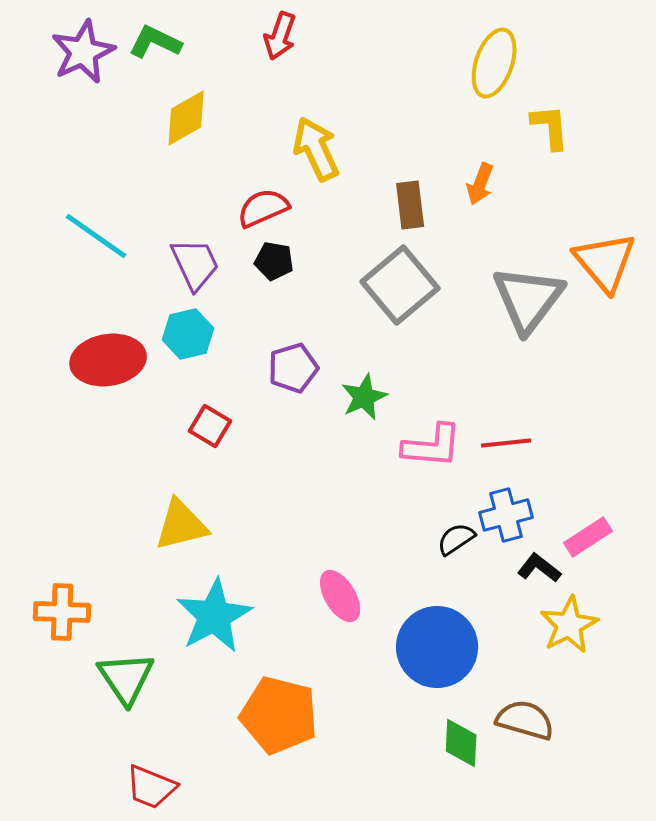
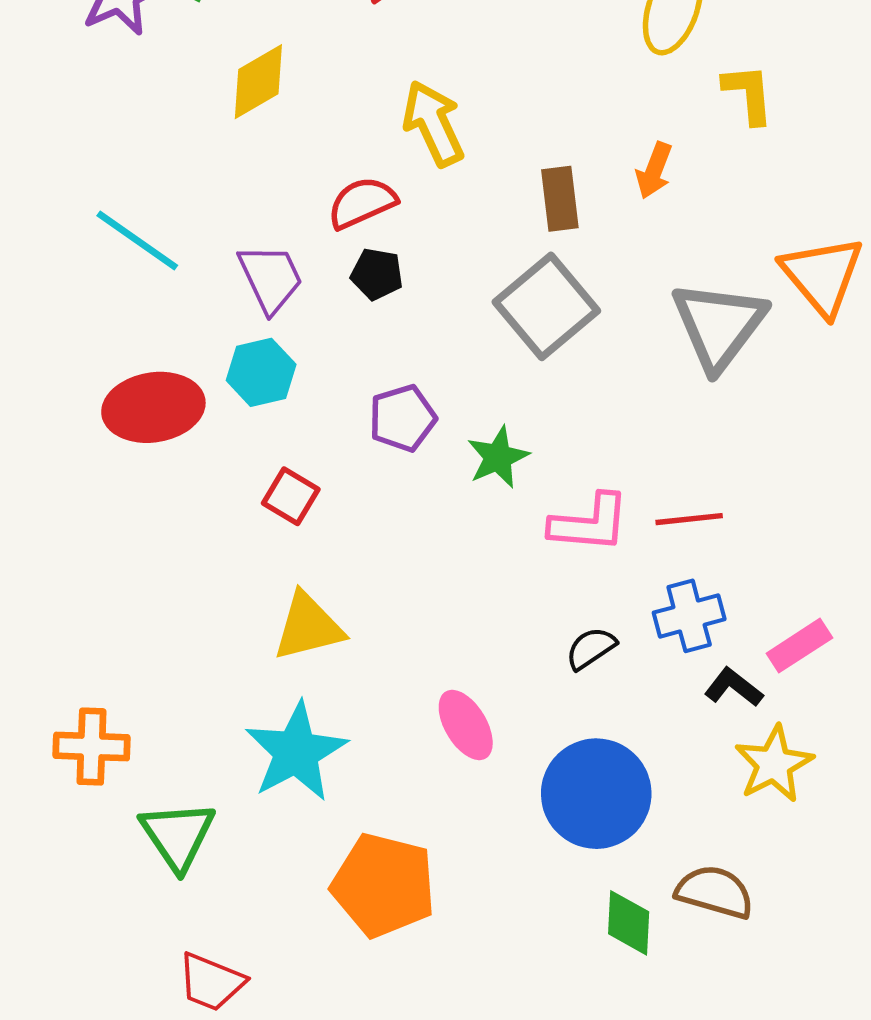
yellow triangle: (181, 525) -> (308, 627), moved
black semicircle: (456, 539) -> (591, 648), moved

